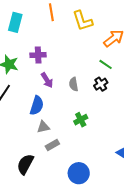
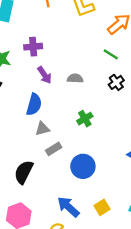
gray semicircle: (74, 84) -> (75, 78), turned 104
black cross: (101, 84) -> (116, 82), moved
blue circle: (79, 173) -> (83, 166), moved

